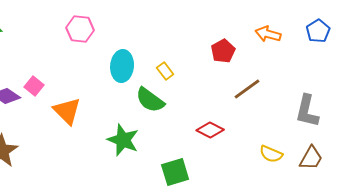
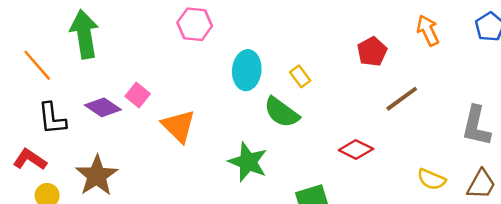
orange arrow: (268, 34) -> (428, 30), turned 50

